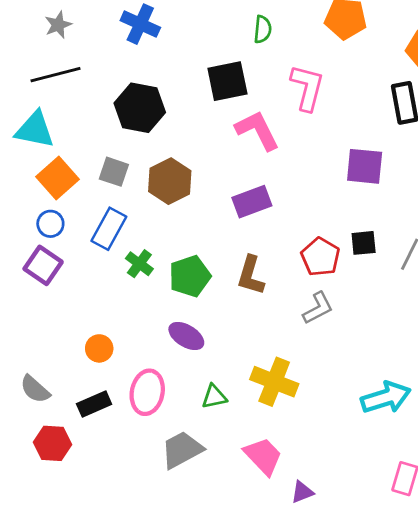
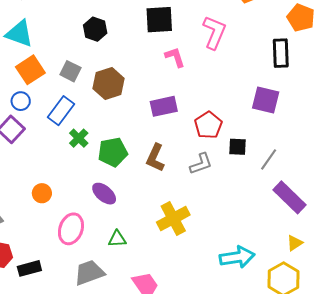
black hexagon: (140, 108) -> (95, 29), size x0.7
pink L-shape: (257, 130) -> (175, 57), size x0.7
purple square: (365, 166) -> (266, 100), moved
red pentagon: (320, 257) -> (208, 125), moved
gray L-shape: (318, 308) -> (201, 164), moved
yellow cross: (274, 382) -> (173, 219), moved, turned 32
black rectangle: (94, 404) -> (29, 268), moved

